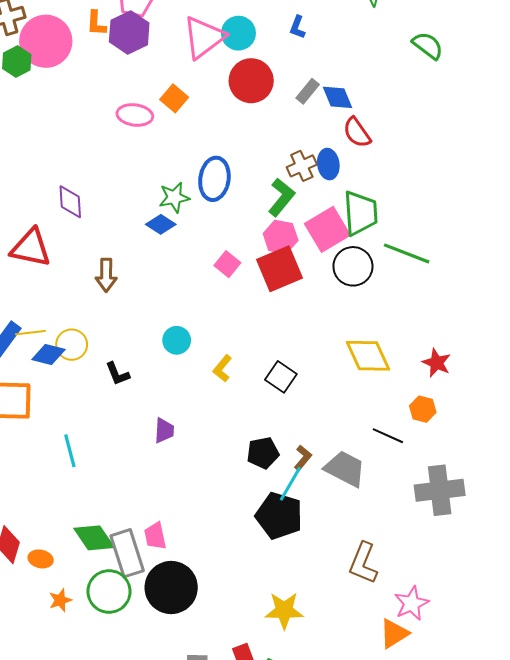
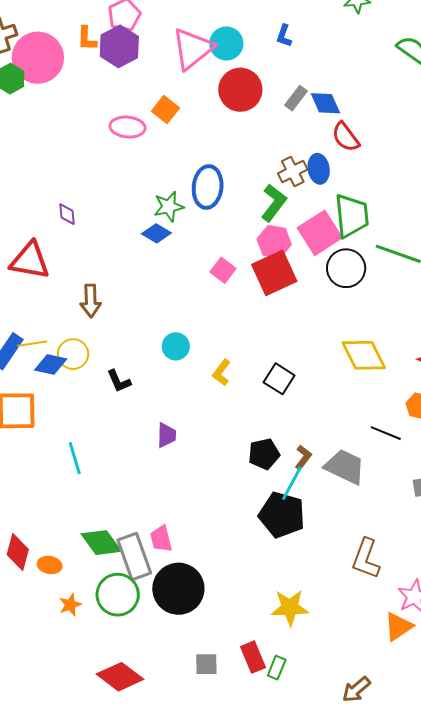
purple diamond: (70, 202) -> (67, 214), size x0.7
brown arrow: (106, 275) -> (91, 301), moved

